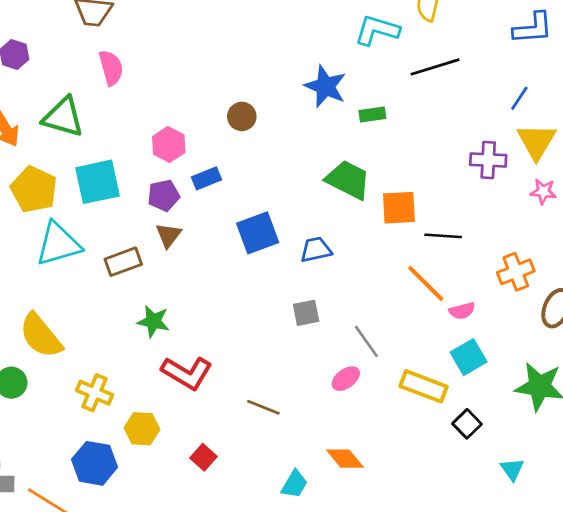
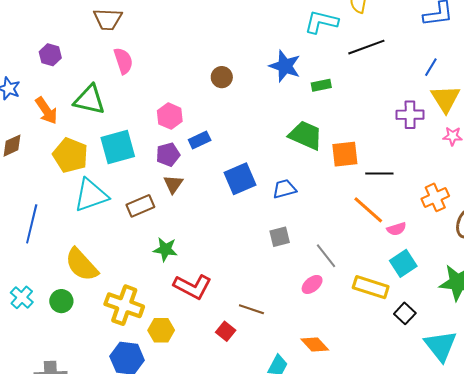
brown circle: (242, 116) -> (222, 77), moved
yellow cross: (95, 393) -> (124, 305), size x1.4
red square: (204, 457) -> (226, 331), moved
cyan triangle: (512, 469) -> (441, 346), size x1.8

